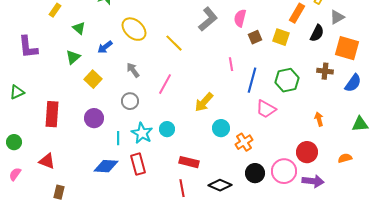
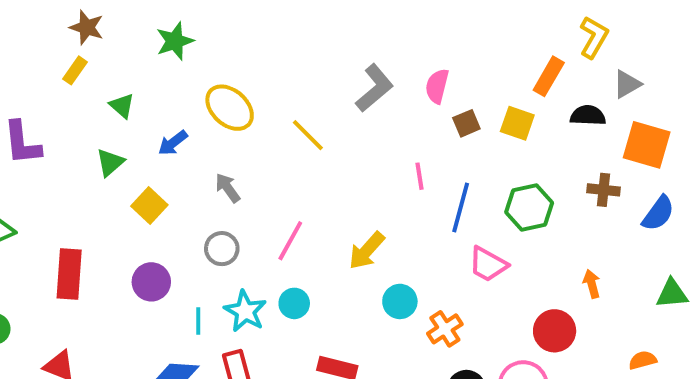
black semicircle: (317, 33) -> (588, 115), turned -114
pink line: (165, 84) -> (290, 241), moved
red circle: (307, 152) -> (555, 331), moved

